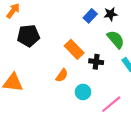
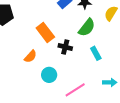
green semicircle: (116, 39) -> (87, 28), turned 72

